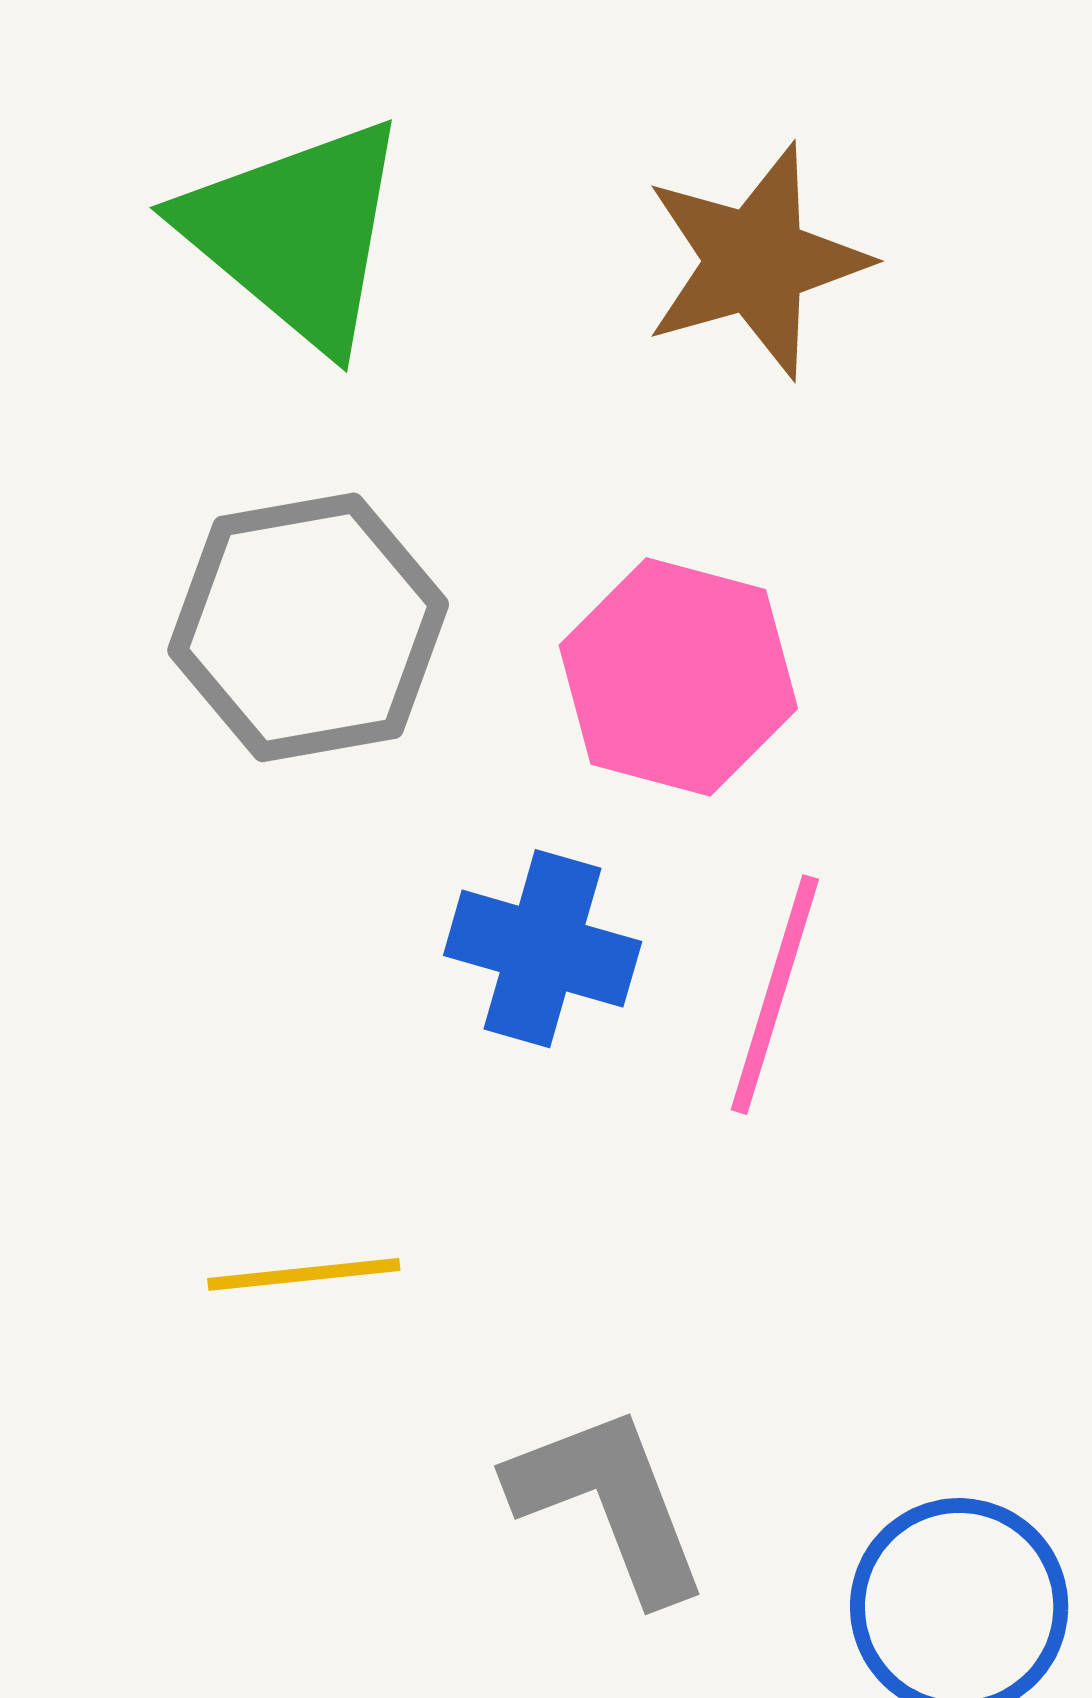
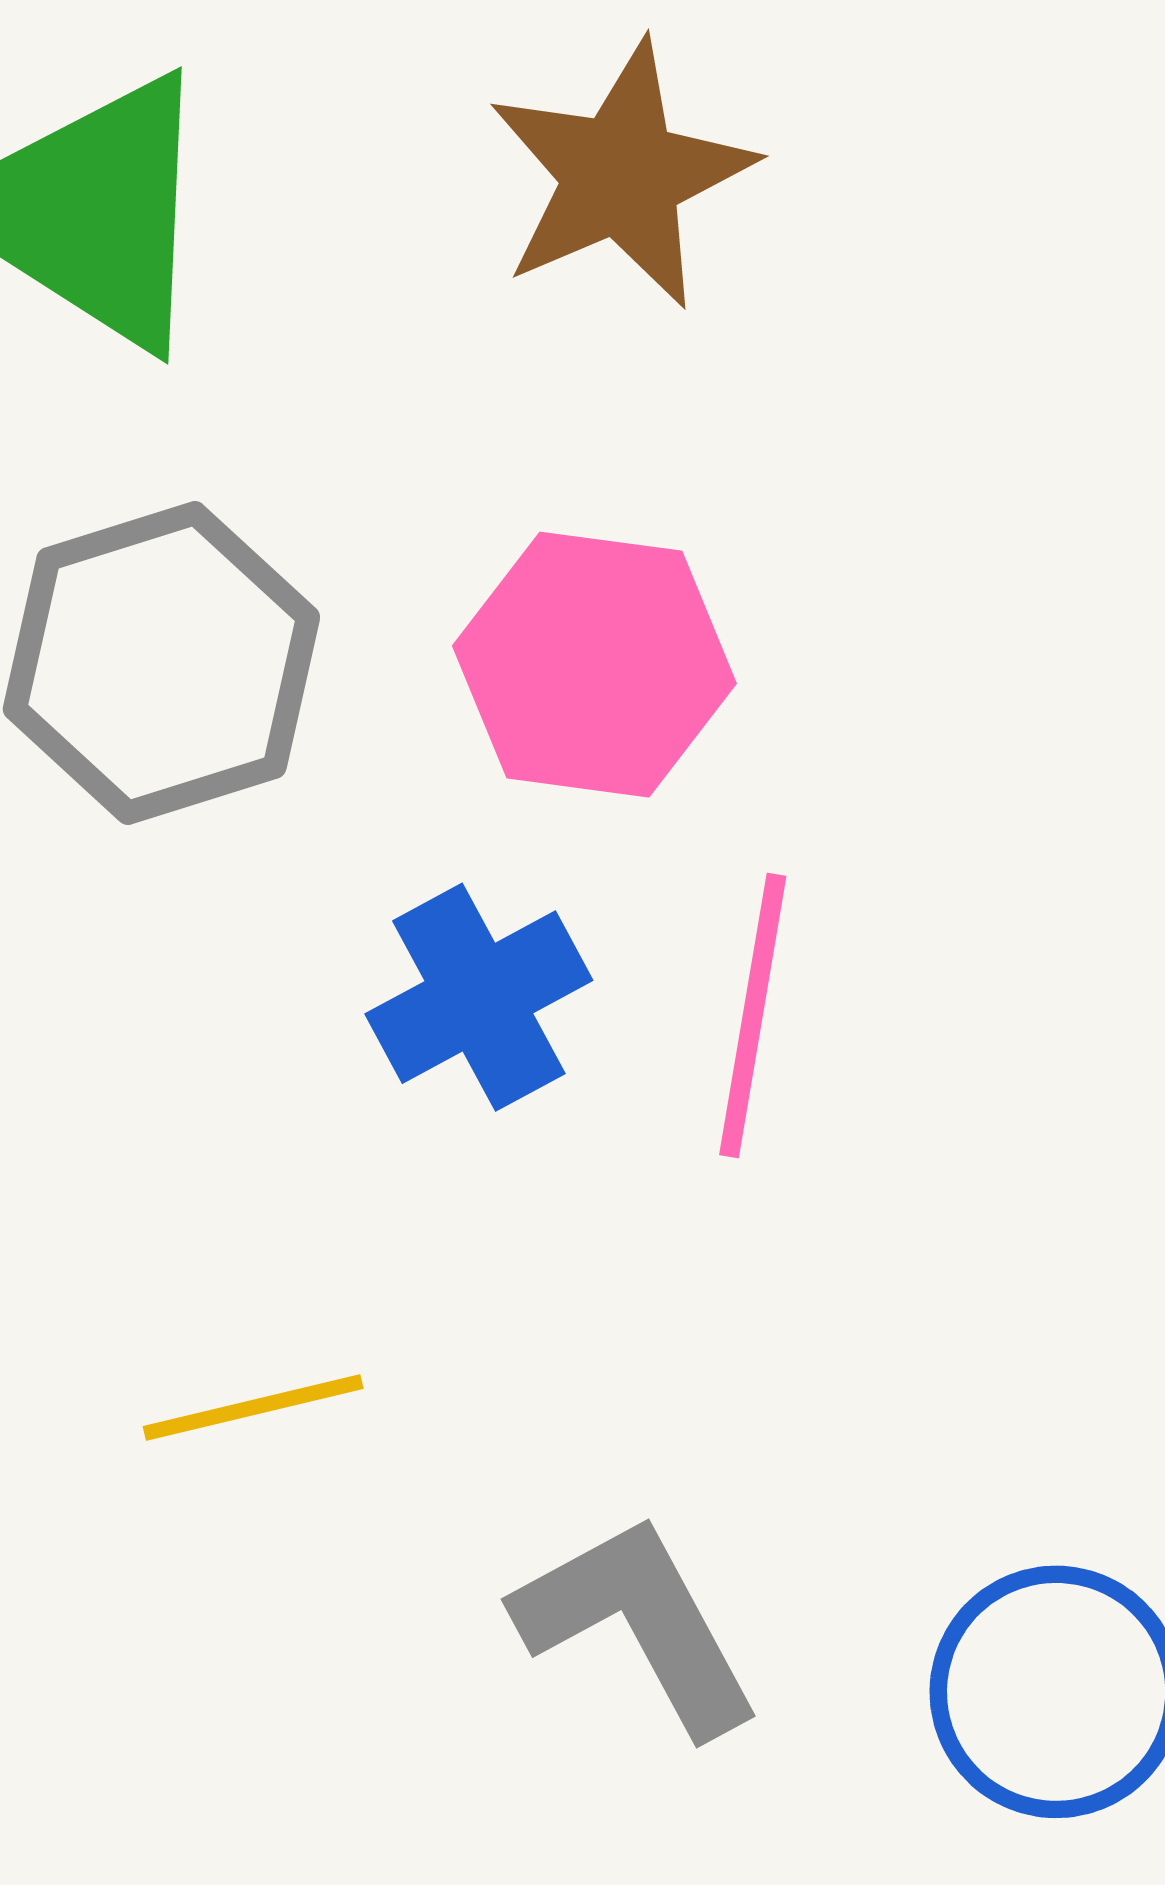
blue cross: (543, 949) -> (479, 997), turned -37

